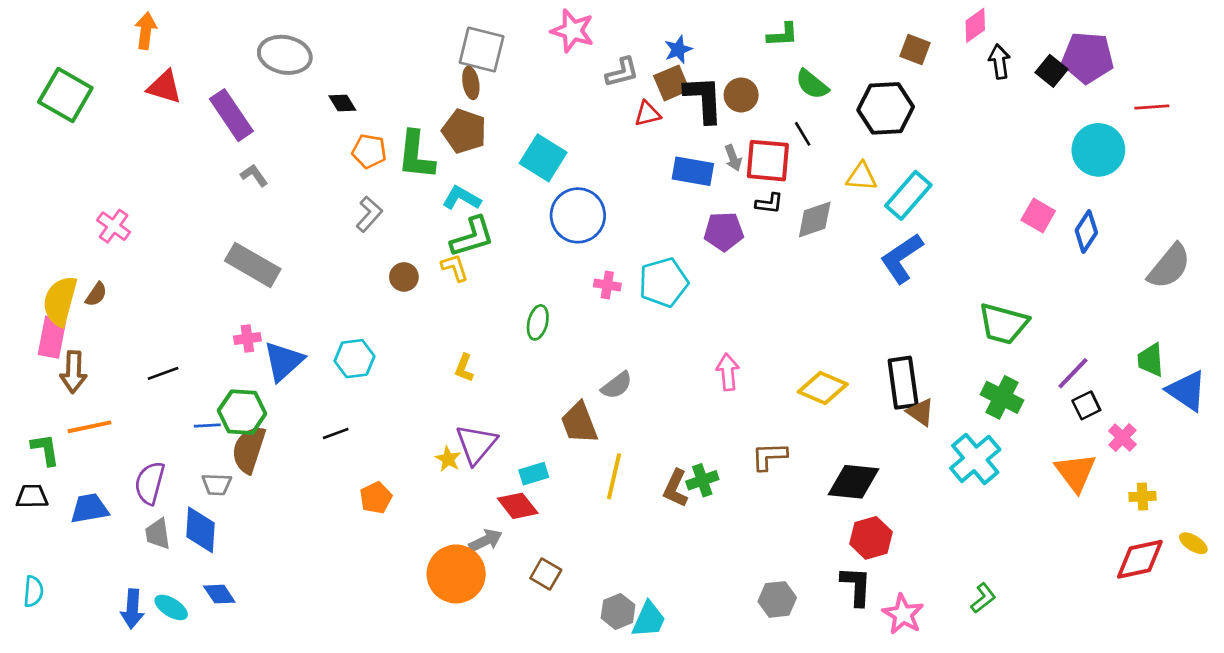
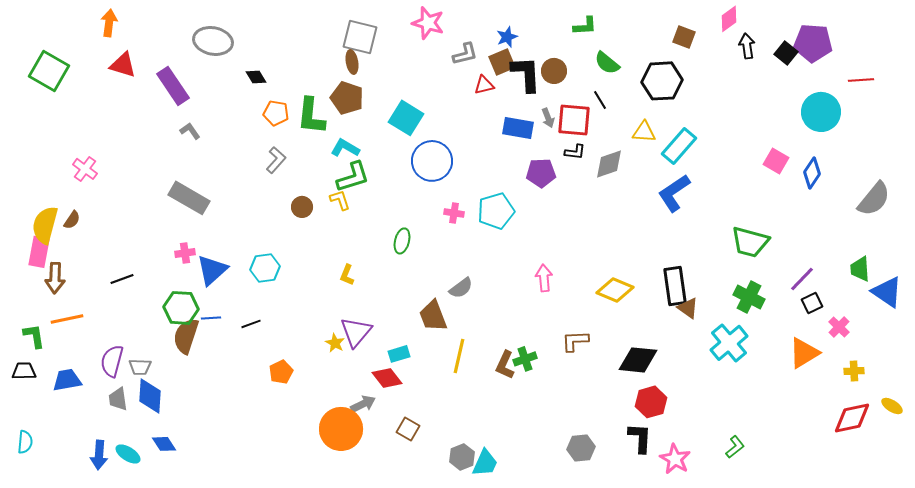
blue line: (207, 425) -> (211, 318), moved
orange triangle: (1076, 472) -> (804, 353), turned 36
gray trapezoid: (217, 484) -> (140, 367), moved

